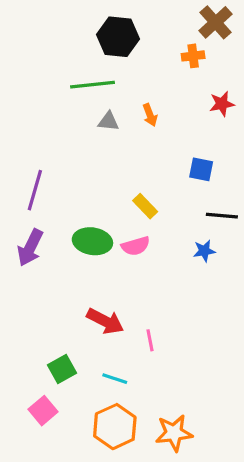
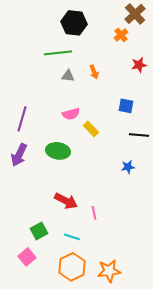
orange cross: (193, 56) -> (121, 35), turned -32
pink semicircle: (136, 246) -> (71, 114), moved
blue star: (204, 251) -> (128, 167), moved

